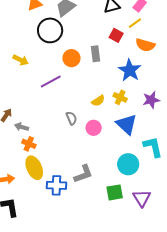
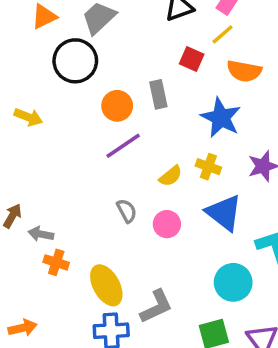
purple line: (51, 81) -> (123, 146), moved
yellow ellipse: (34, 168) -> (106, 285), moved

